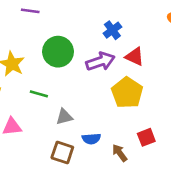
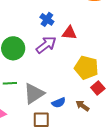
yellow pentagon: (127, 93) -> (86, 68), moved
gray triangle: (64, 117) -> (34, 94), size x1.6

